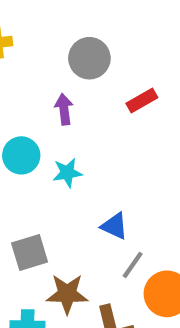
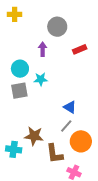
blue triangle: (114, 226) -> (70, 107), moved
gray square: (30, 252) -> (19, 91), moved

